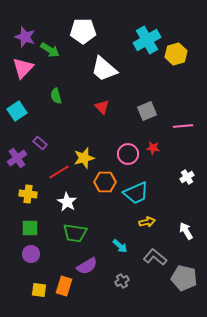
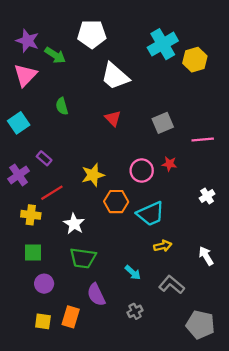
red line: (59, 172) -> (52, 193), moved
purple circle: (31, 254) -> (44, 284), moved
purple semicircle: (87, 266) -> (96, 295), turned 95
gray pentagon: (184, 278) -> (200, 325), moved

